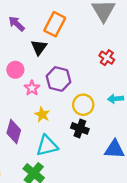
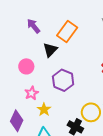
pink star: (32, 88) -> (32, 93), moved
yellow circle: (83, 105) -> (91, 112), moved

